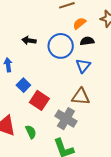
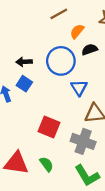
blue triangle: (83, 66) -> (79, 88), moved
blue square: (23, 85) -> (24, 84), moved

